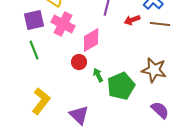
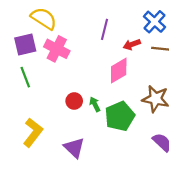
pink diamond: (91, 40) -> (119, 71), moved
red circle: (79, 62) -> (74, 101), moved

